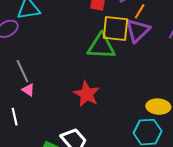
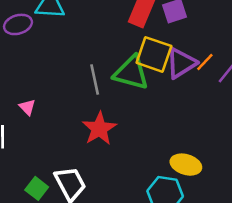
orange line: (140, 11) -> (205, 62), moved
gray line: (22, 71) -> (95, 80), moved

